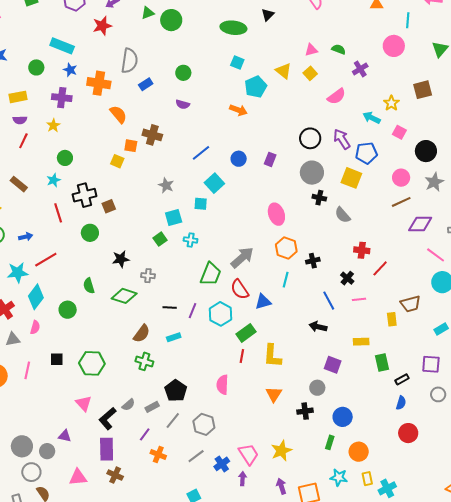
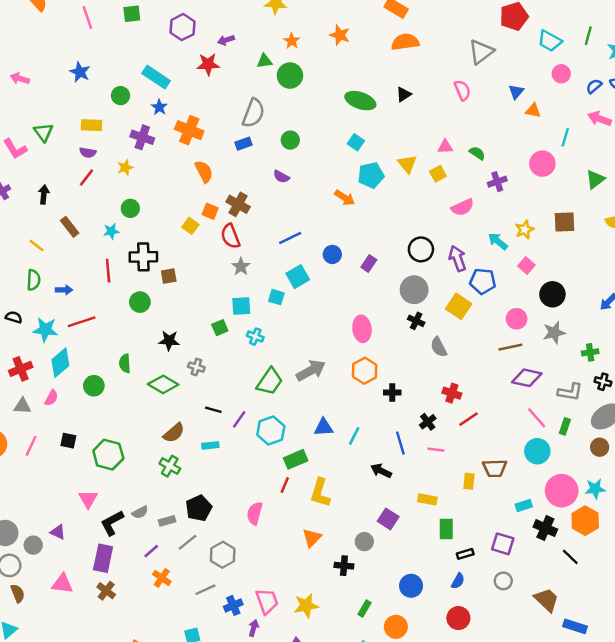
gray semicircle: (129, 61) -> (253, 113), moved
cyan line: (286, 280) -> (354, 436), moved
red semicircle: (240, 289) -> (230, 236), moved
blue circle: (343, 417) -> (411, 586), moved

